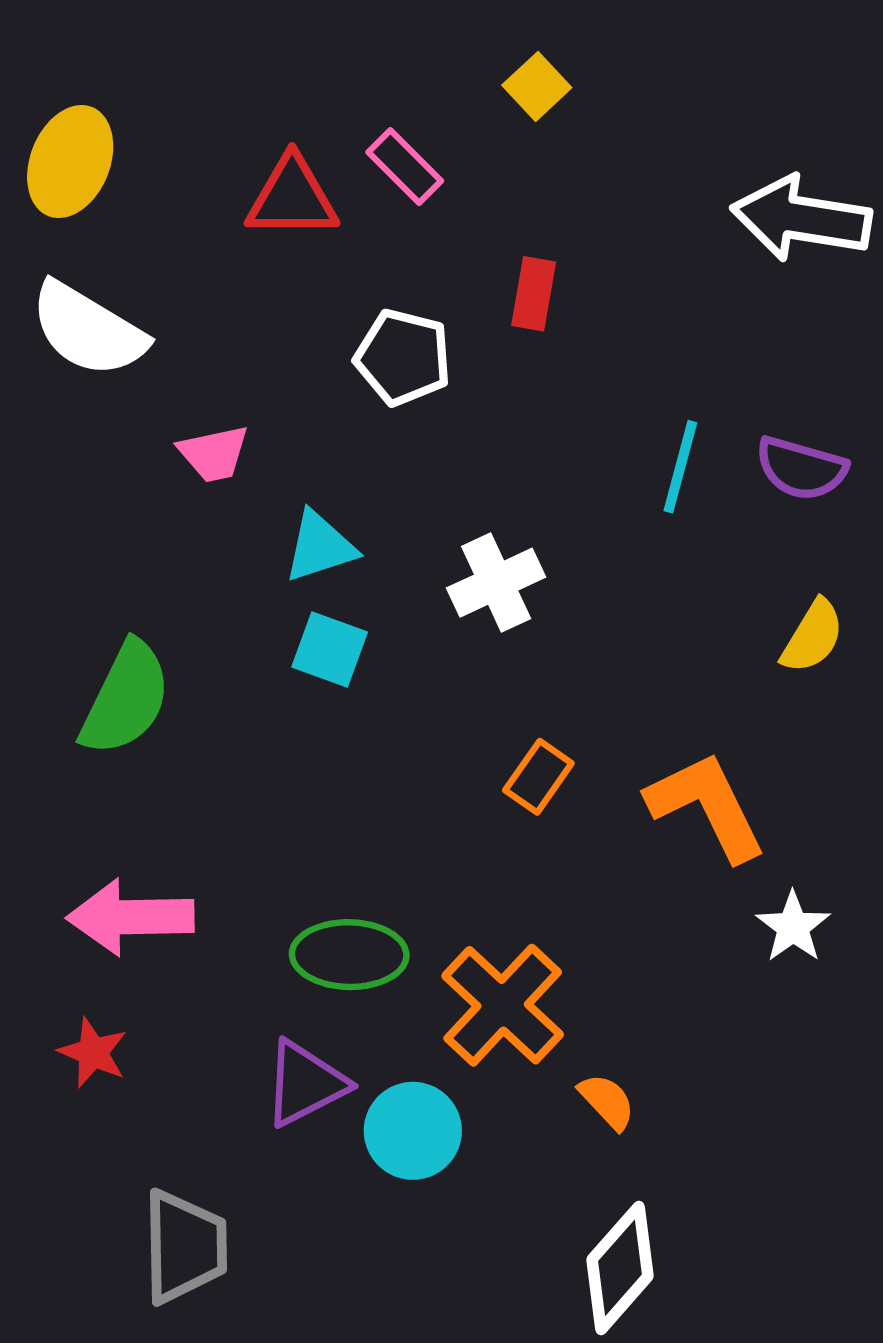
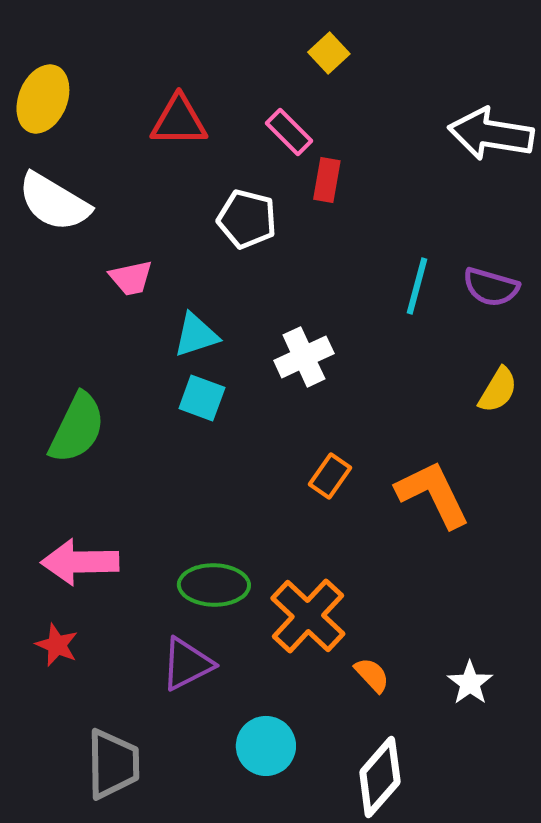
pink rectangle: (405, 166) -> (289, 132), moved
white star: (793, 927) -> (470, 683), moved
cyan circle: (413, 1131) -> (266, 746), moved

